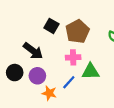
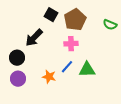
black arrow: (33, 51) -> (34, 38), turned 96
green triangle: (90, 71) -> (87, 70), moved
purple circle: (37, 76) -> (18, 79), moved

